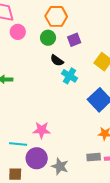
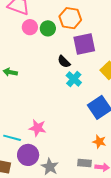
green circle: (48, 38) -> (48, 28), moved
purple square: (74, 40) -> (84, 44), size x1.6

